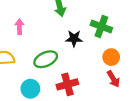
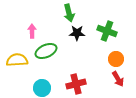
black star: (74, 39) -> (77, 33), moved
green ellipse: (46, 59) -> (46, 51), moved

